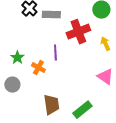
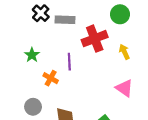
green star: (17, 58) -> (32, 55), moved
gray circle: (12, 85) -> (33, 107), moved

